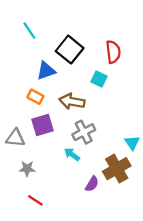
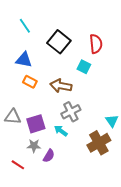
blue triangle: (46, 71) -> (24, 60), moved, turned 30
purple square: (42, 125) -> (36, 124), moved
gray star: (27, 169) -> (34, 146), moved
purple semicircle: (92, 184) -> (49, 156), moved
red line: (35, 200) -> (18, 165), moved

